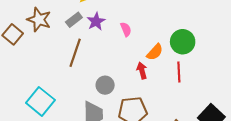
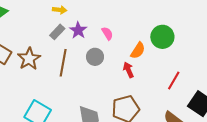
brown star: (39, 20) -> (29, 59), moved, turned 30
red line: (179, 72) -> (174, 80), moved, turned 42
gray circle: (105, 85) -> (95, 57), moved

